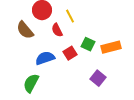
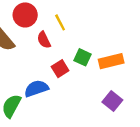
blue semicircle: (45, 58) -> (36, 89), moved
purple square: (98, 78) -> (112, 101), moved

